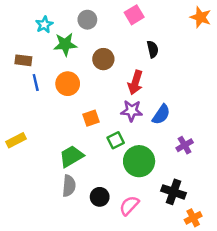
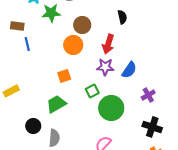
orange circle: (68, 84) -> (73, 45), moved
orange square: (91, 118) -> (64, 76), moved
gray semicircle: (69, 186) -> (54, 138), moved
black cross: (173, 192) -> (152, 127), moved
black circle: (100, 197) -> (33, 126), moved

